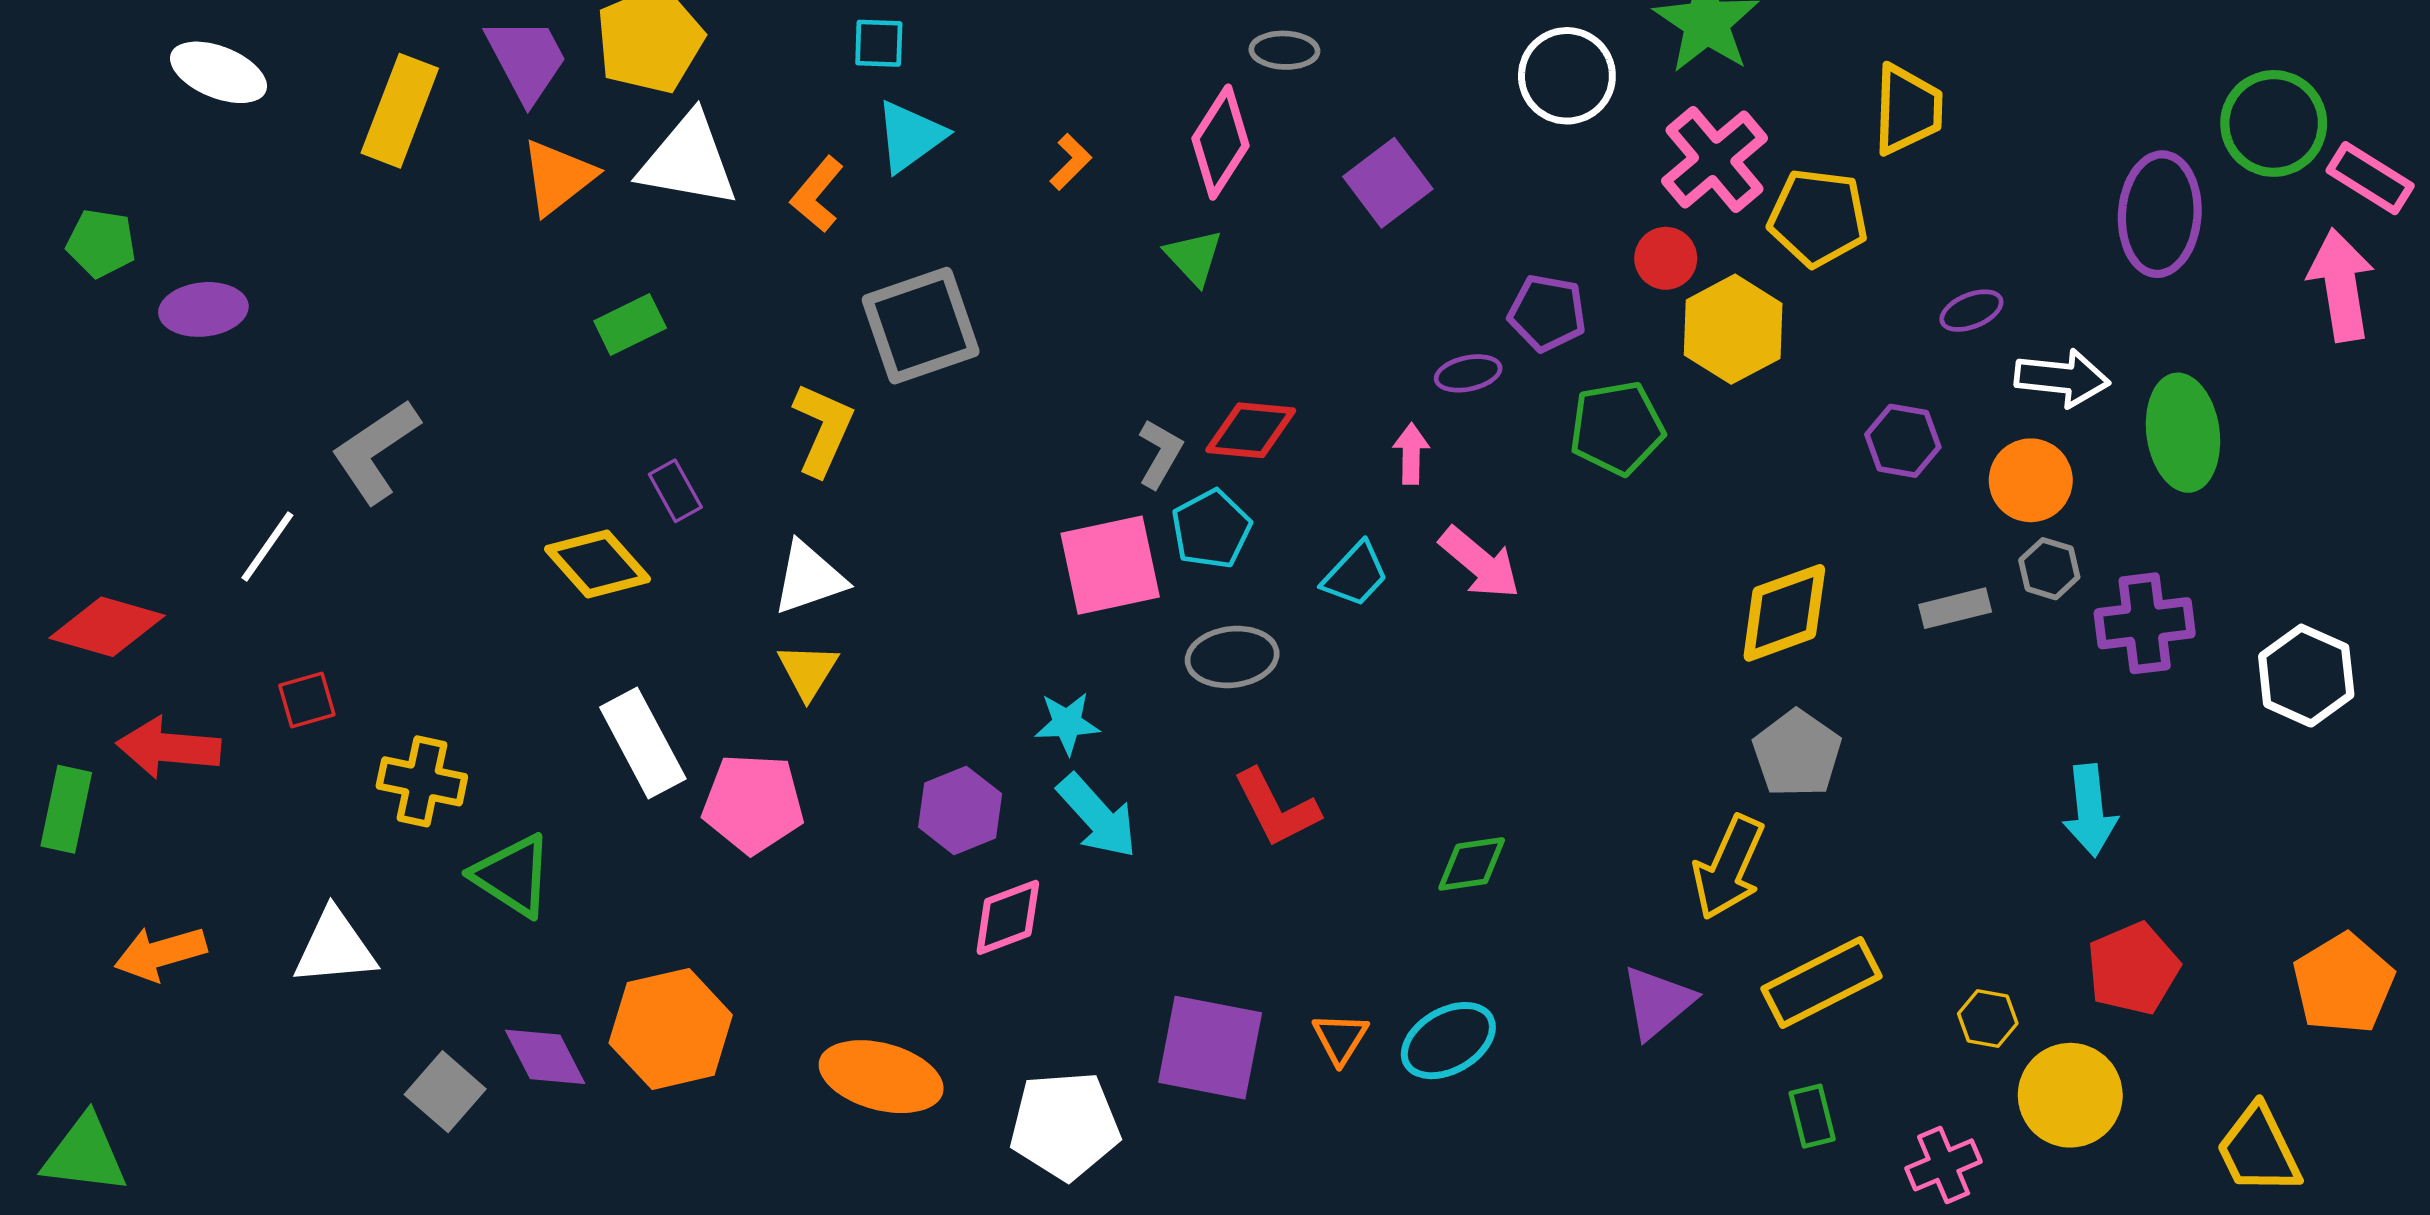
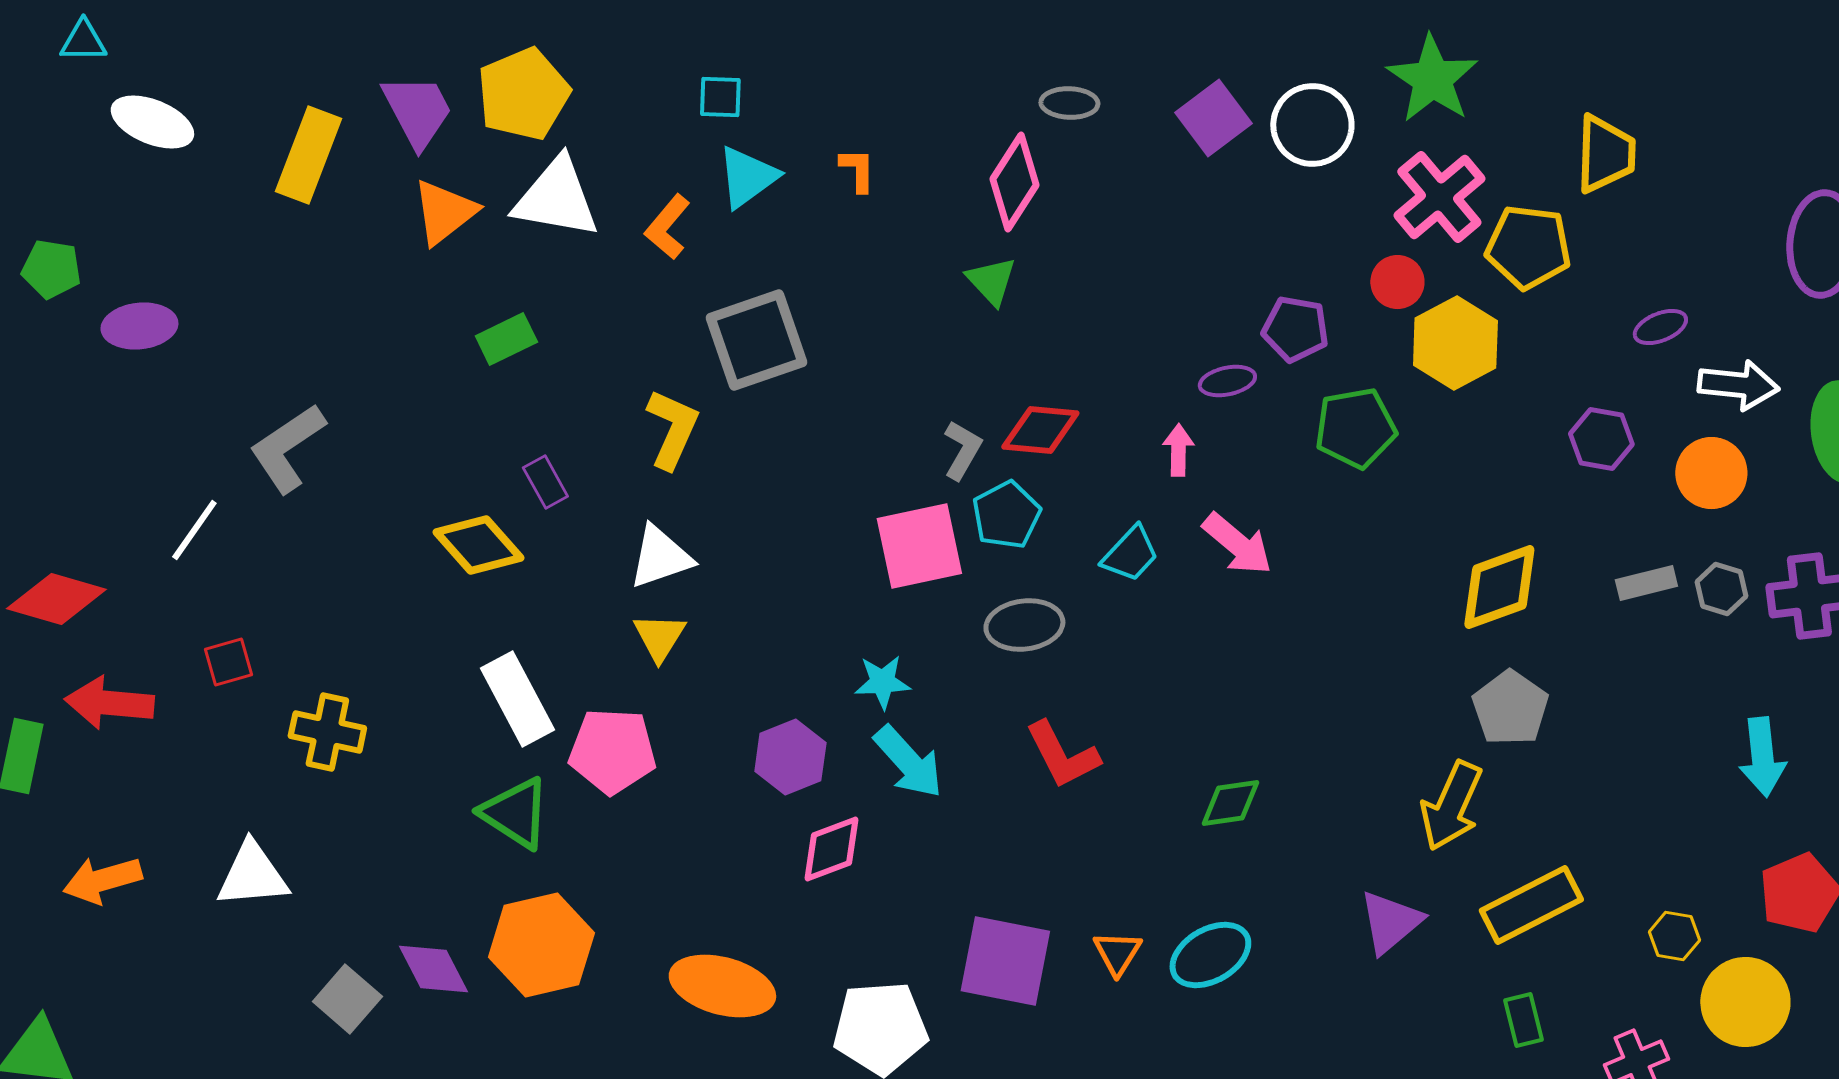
orange L-shape: (1071, 162) -> (857, 170), moved, turned -45
purple square: (1388, 183) -> (1213, 118), moved
gray hexagon: (2049, 569) -> (1721, 589), moved
green triangle: (513, 876) -> (515, 813), moved

